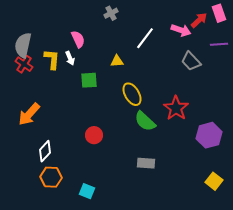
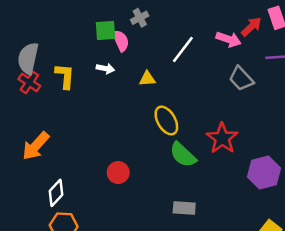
pink semicircle: (78, 39) -> (121, 41), moved
white arrow: (70, 58) -> (105, 68), moved, turned -56
green square: (89, 80) -> (105, 30), moved

